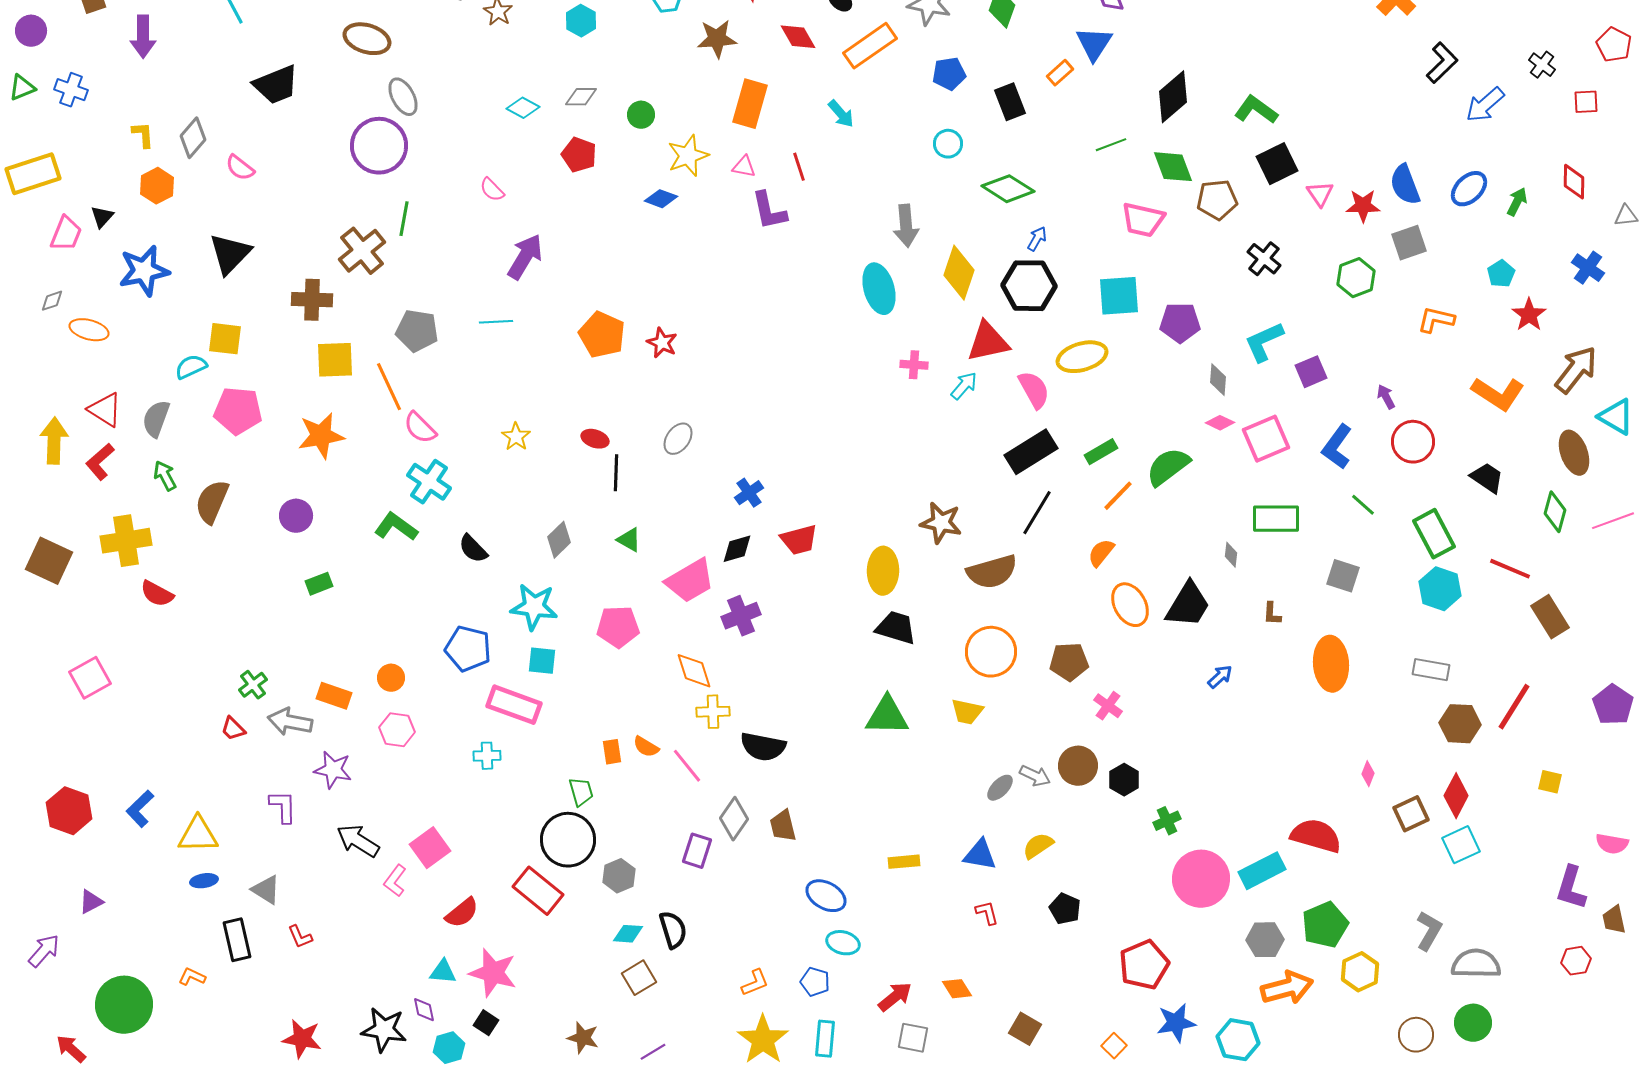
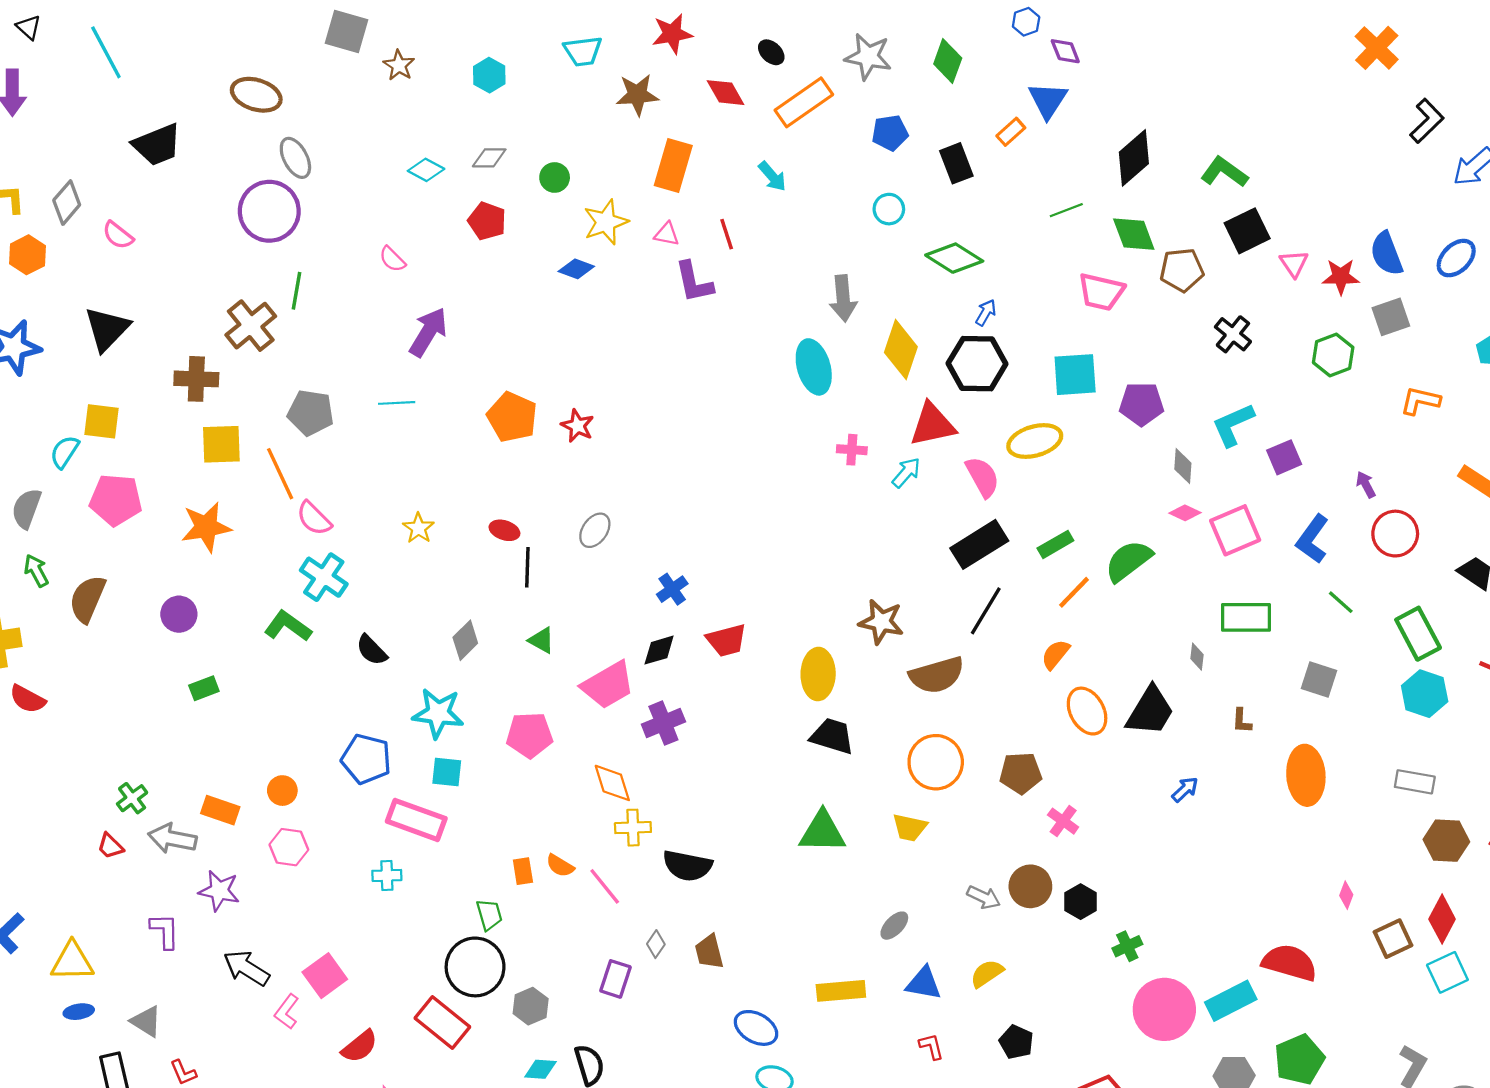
cyan semicircle: (191, 367) -> (65, 452), turned -32
gray ellipse: (1000, 788) -> (894, 926), moved
gray diamond: (734, 819) -> (656, 944), size x0.6
yellow rectangle: (904, 862) -> (841, 991), size x1.4

